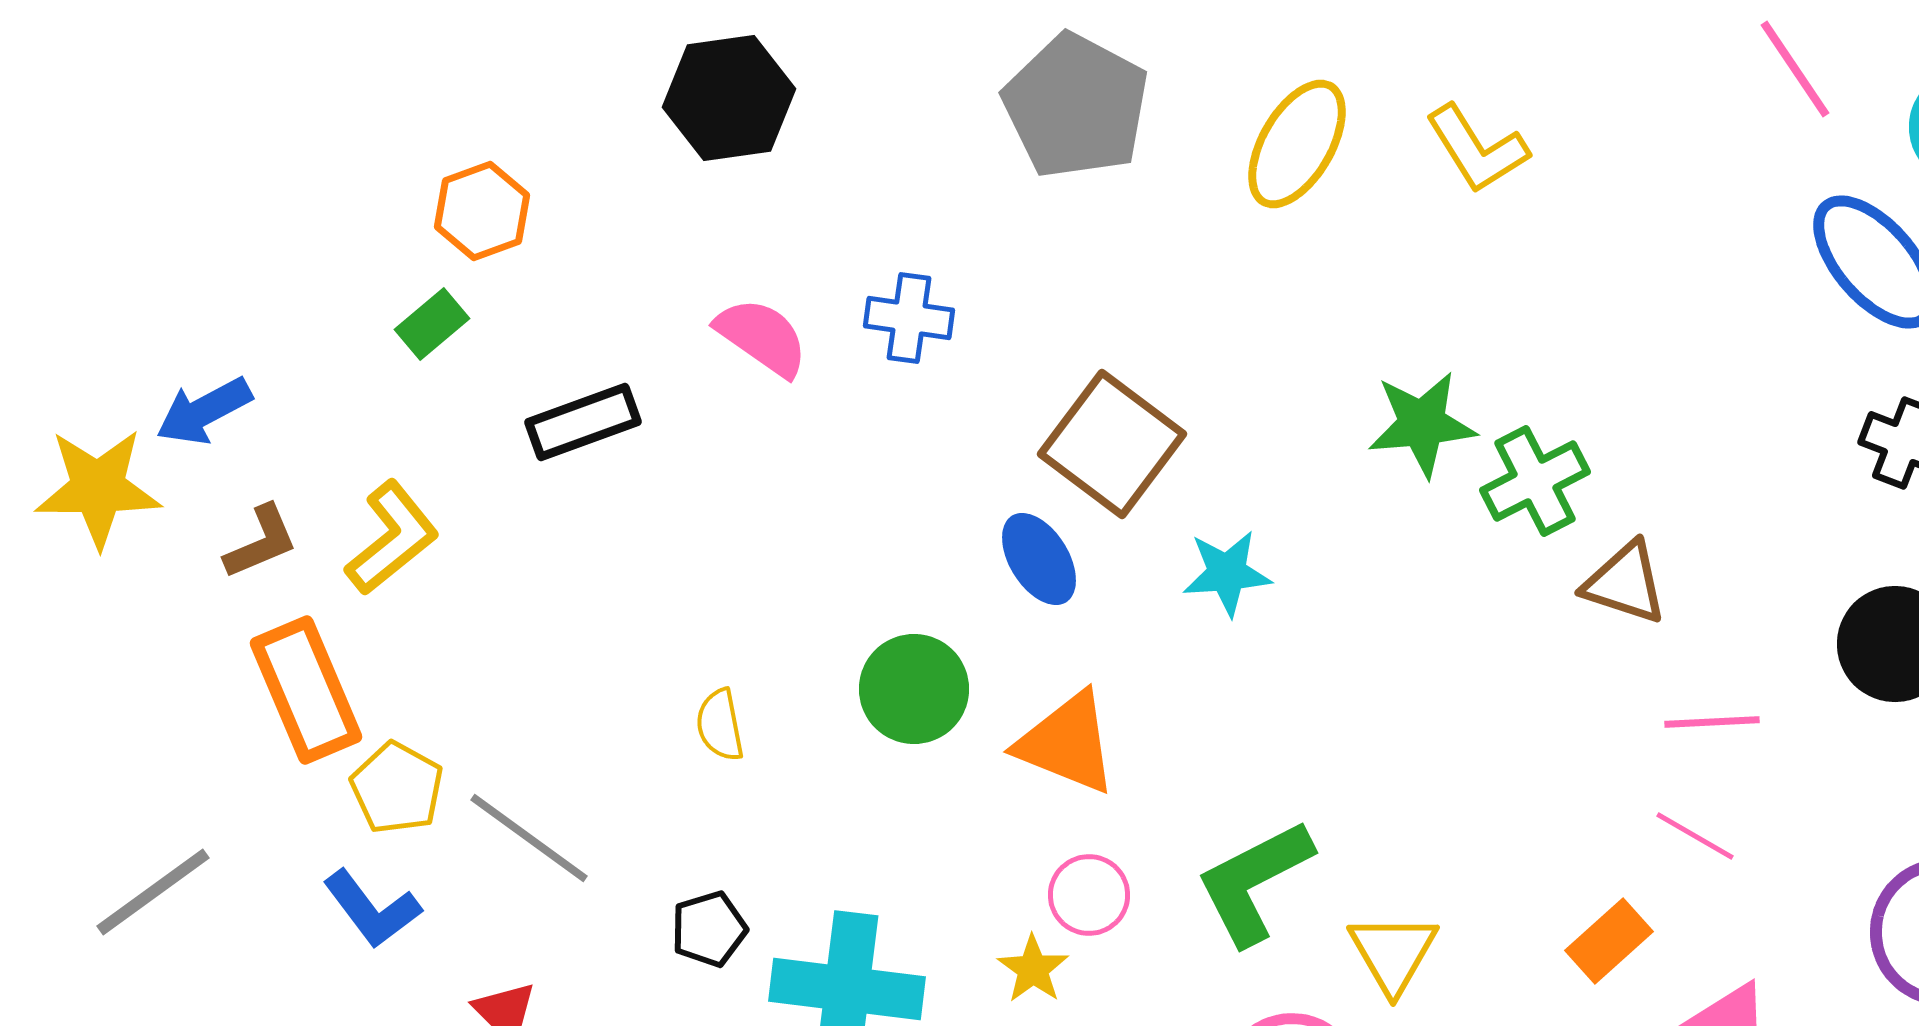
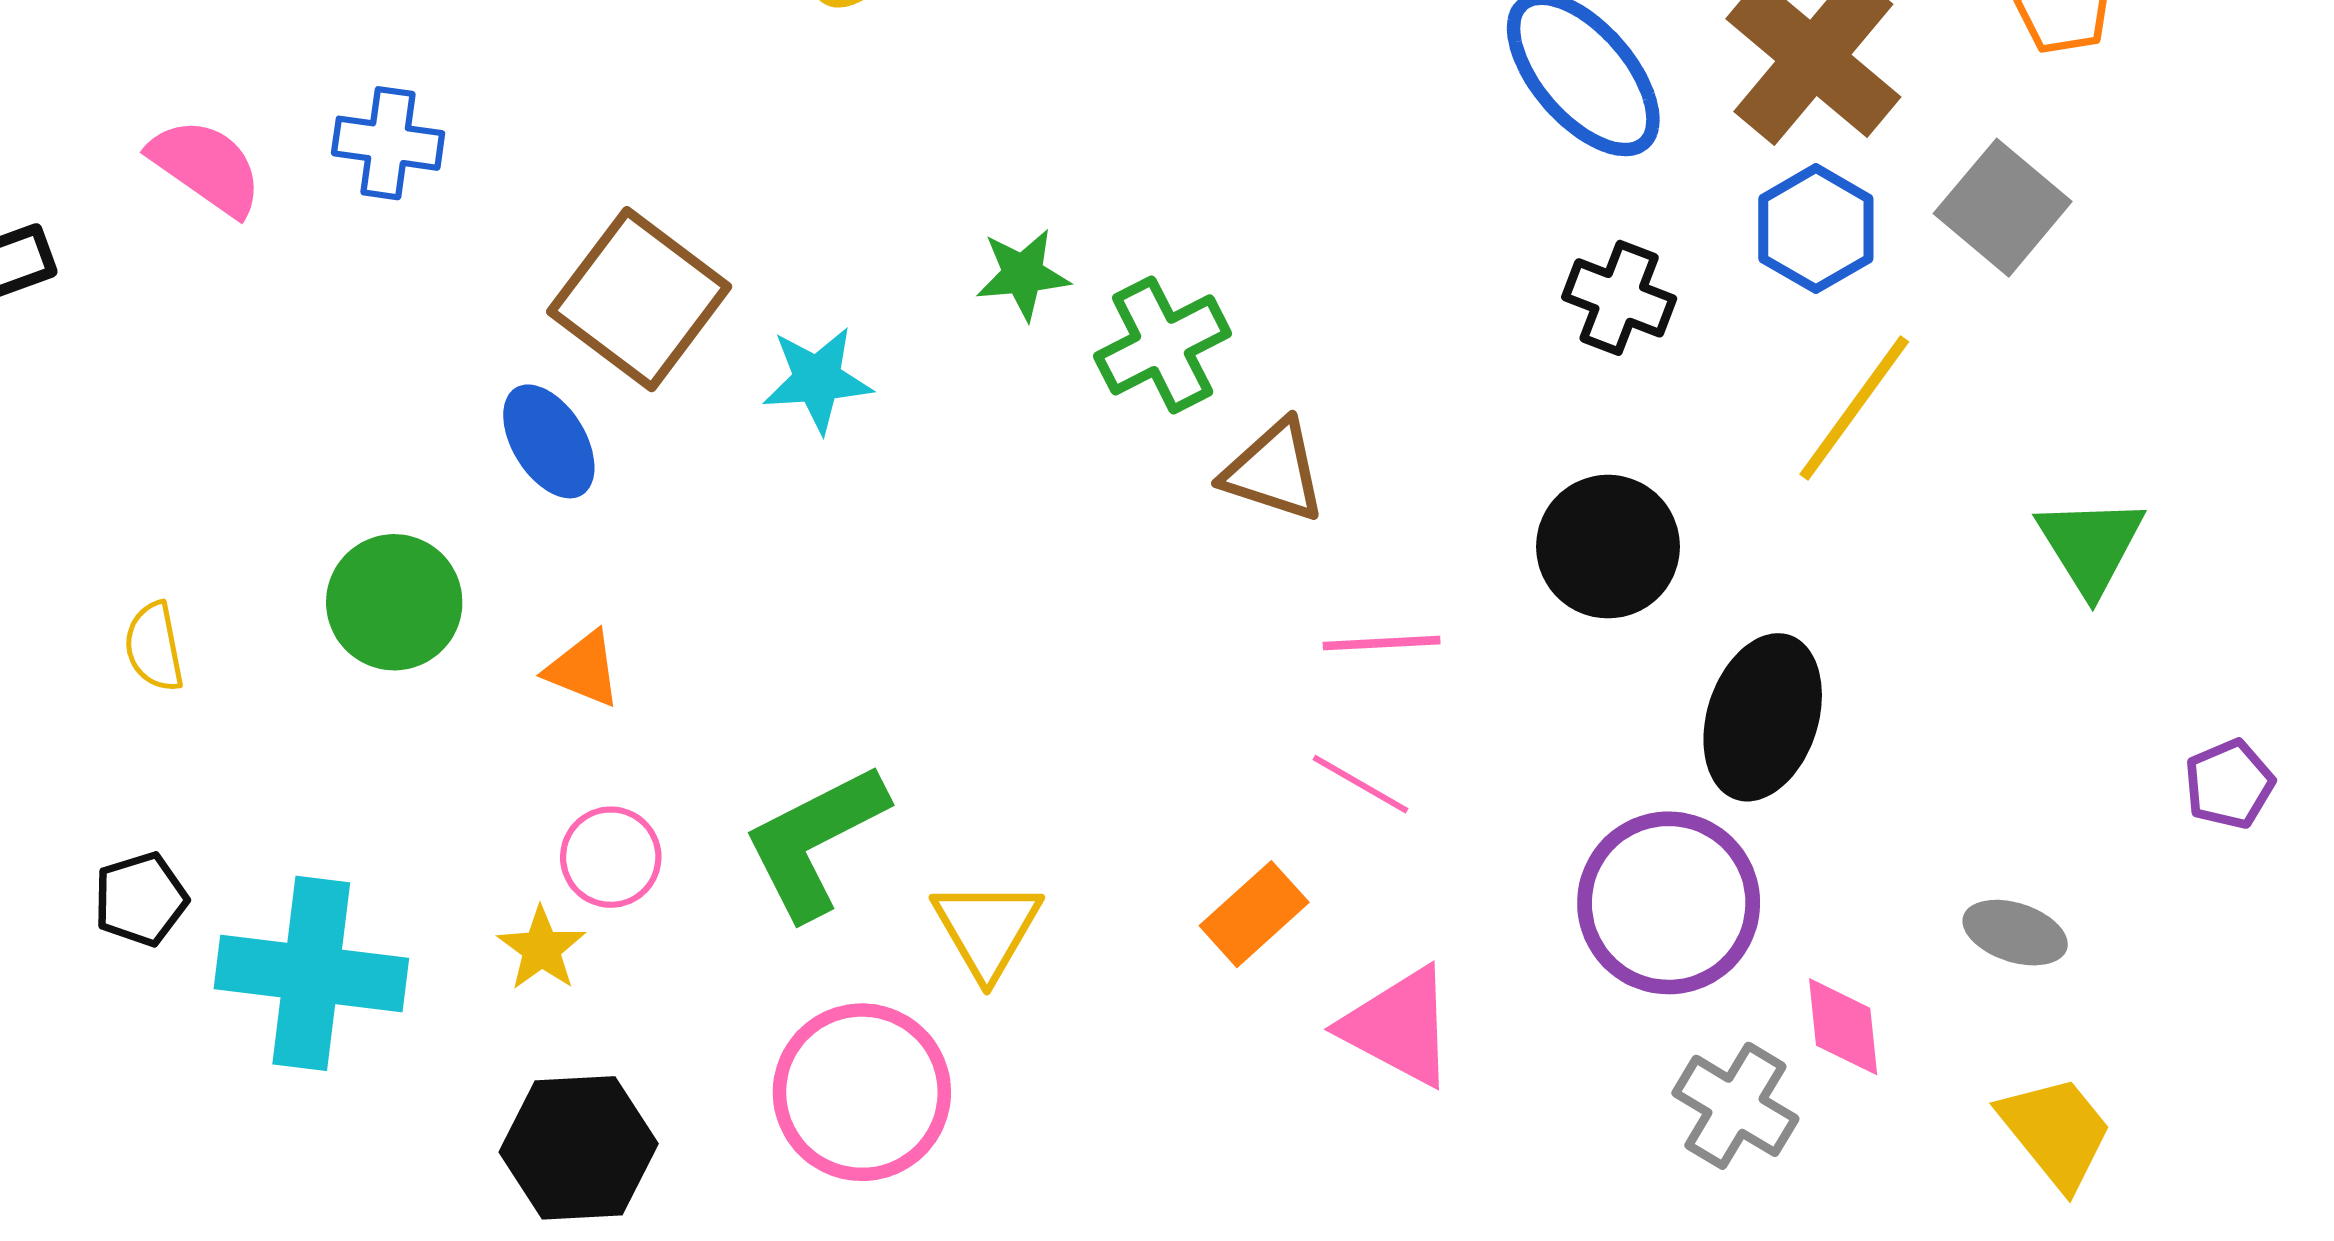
green star: (1422, 424) -> (1023, 274), size x0.7
cyan star: (1227, 573) -> (817, 380), moved
orange triangle: (1067, 743) -> (584, 669), size x0.6

